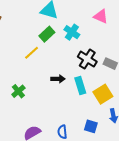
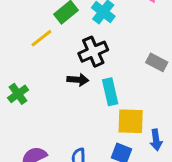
black cross: (87, 59) -> (93, 52), moved, turned 30
yellow square: (103, 94) -> (131, 121), moved, turned 30

